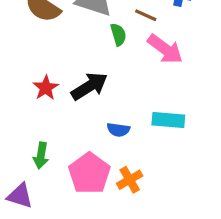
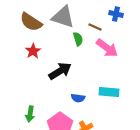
red star: (46, 88) -> (33, 51), moved

